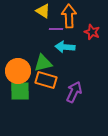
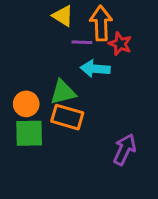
red star: (92, 32) -> (120, 44), moved
orange circle: (18, 71) -> (26, 104), size x0.7
purple arrow: (74, 92) -> (124, 149), moved

